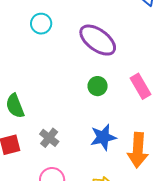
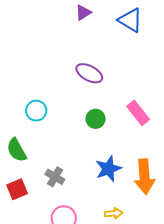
cyan circle: (41, 24) -> (36, 111), moved
purple ellipse: (98, 40) -> (89, 73), size x0.7

